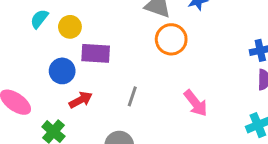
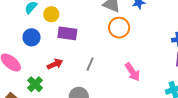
blue circle: (62, 71) -> (31, 37), moved

